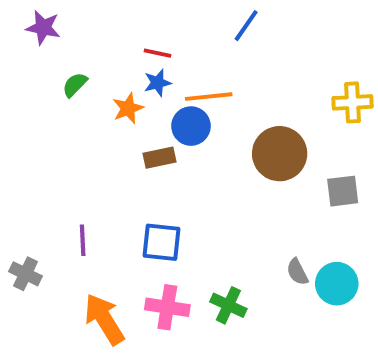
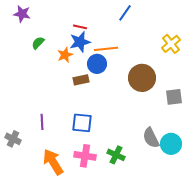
blue star: (157, 83) -> (80, 42), size x1.5
yellow cross: (352, 102) -> (171, 44), moved, turned -36
gray semicircle: (297, 272) -> (151, 138), size x1.5

